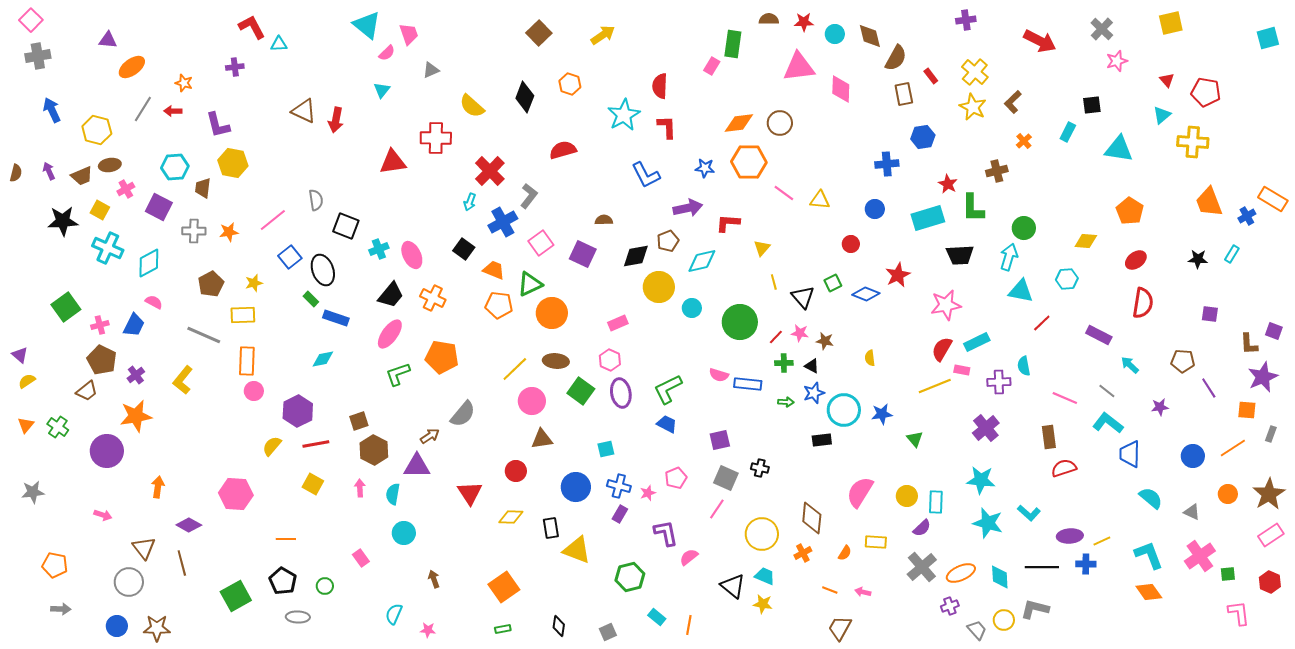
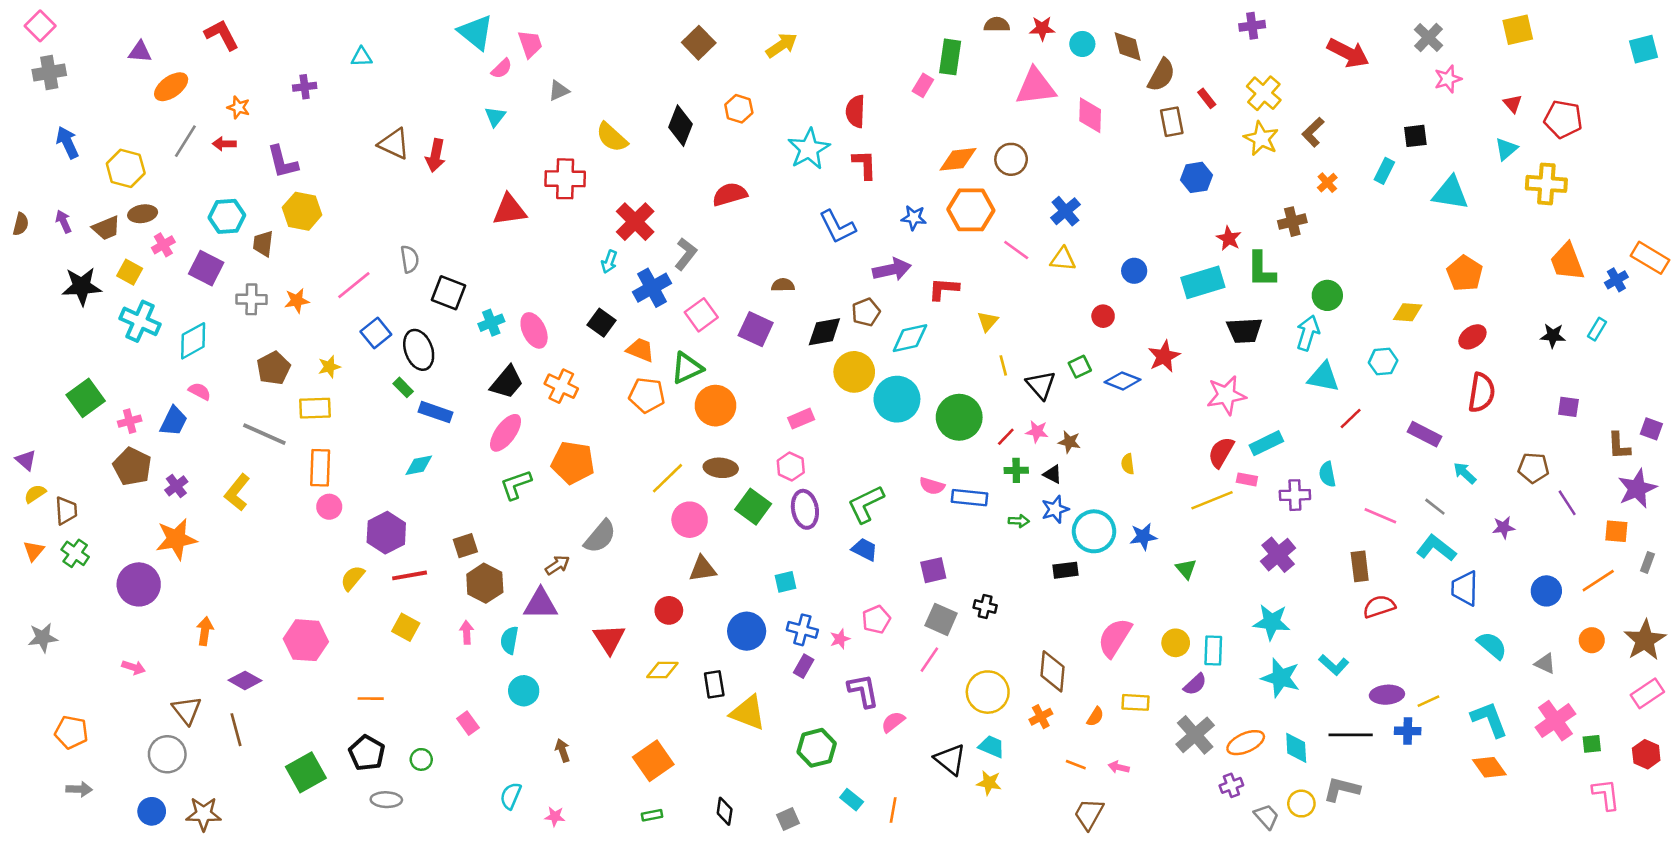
red L-shape: (252, 27) -> (222, 35), moved
blue cross: (887, 164) -> (1065, 211), moved, turned -35
cyan circle: (692, 308) -> (897, 399), size x1.8
brown trapezoid: (87, 391) -> (66, 511), moved, turned -55

